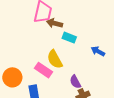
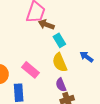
cyan rectangle: (69, 38) -> (59, 40), turned 32
yellow semicircle: (55, 59) -> (60, 62), moved

